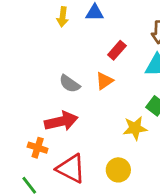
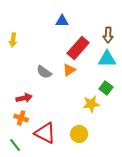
yellow arrow: (63, 17) -> (13, 40), moved
red rectangle: (117, 50) -> (78, 48), size x1.6
red arrow: (61, 121) -> (24, 98), moved, size x0.7

